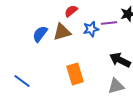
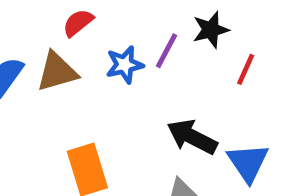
purple line: (109, 23) -> (166, 51), turned -56

